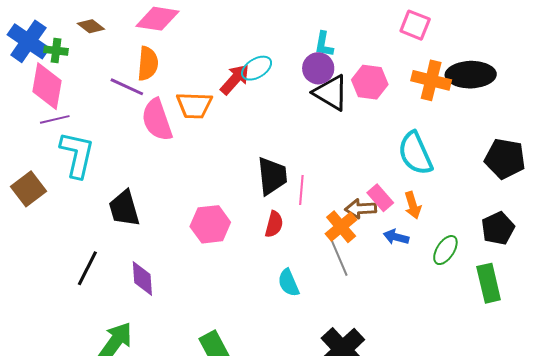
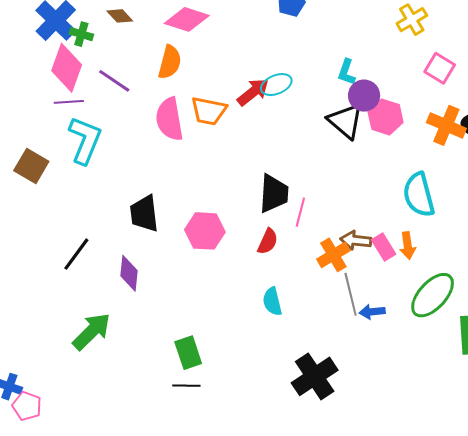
purple circle: (318, 68) -> (364, 96), moved
purple line: (127, 87) -> (114, 81), moved
brown square: (28, 189) -> (31, 166), turned -32
pink rectangle: (380, 198) -> (384, 247), moved
black trapezoid: (124, 208) -> (144, 214), moved
blue arrow: (396, 237) -> (372, 312), moved, turned -30
green ellipse: (445, 250) -> (433, 295), size x1.6
gray line: (338, 255) -> (351, 294), moved

